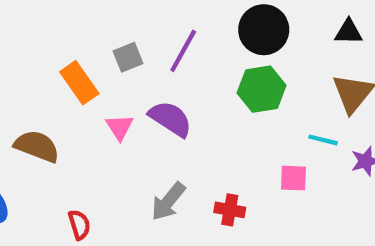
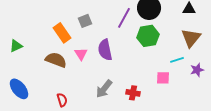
purple line: (183, 51) -> (124, 18), moved
purple semicircle: (170, 119) -> (105, 50), turned -135
cyan line: (323, 140) -> (177, 60), turned -32
brown semicircle: (37, 146) -> (56, 60), moved

